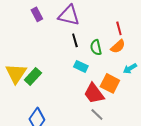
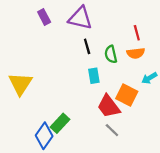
orange semicircle: (118, 46) -> (136, 53), turned 35
cyan rectangle: (81, 66) -> (94, 76), turned 56
green rectangle: (33, 76) -> (60, 123), moved

